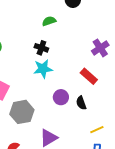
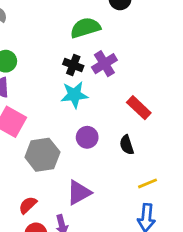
green semicircle: (49, 21) -> (85, 28), size x1.5
purple cross: (100, 48) -> (104, 64), moved
purple circle: (61, 97) -> (87, 137), moved

